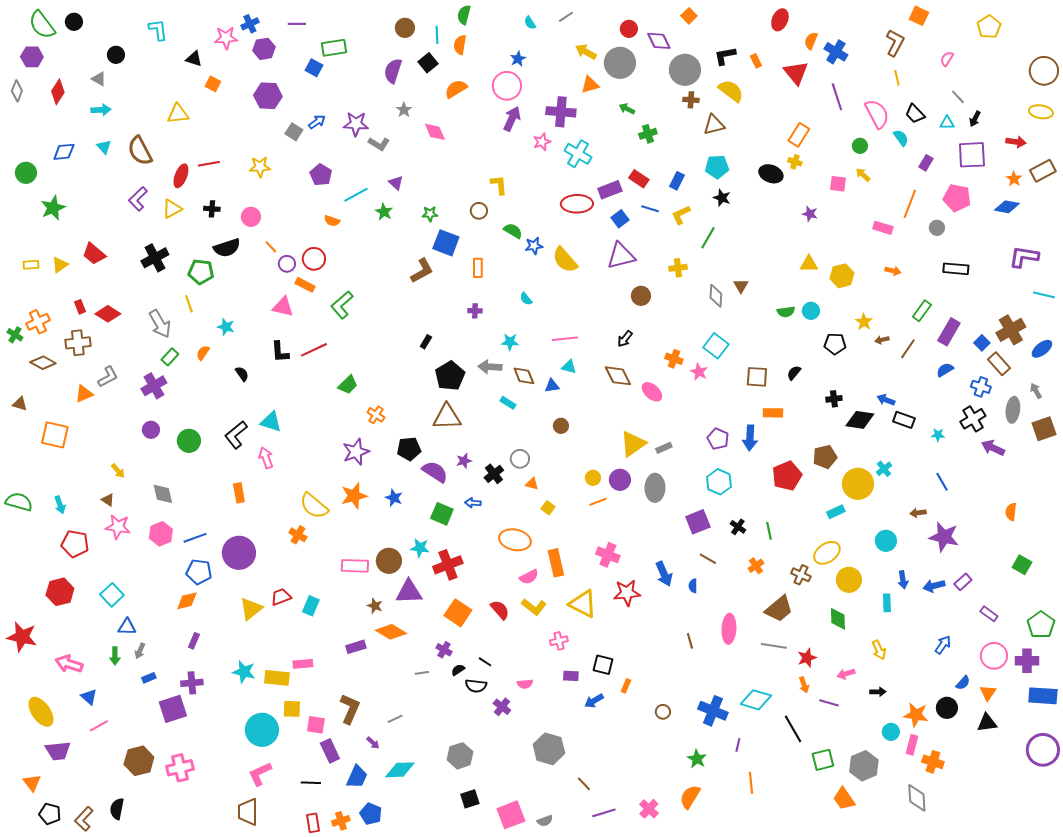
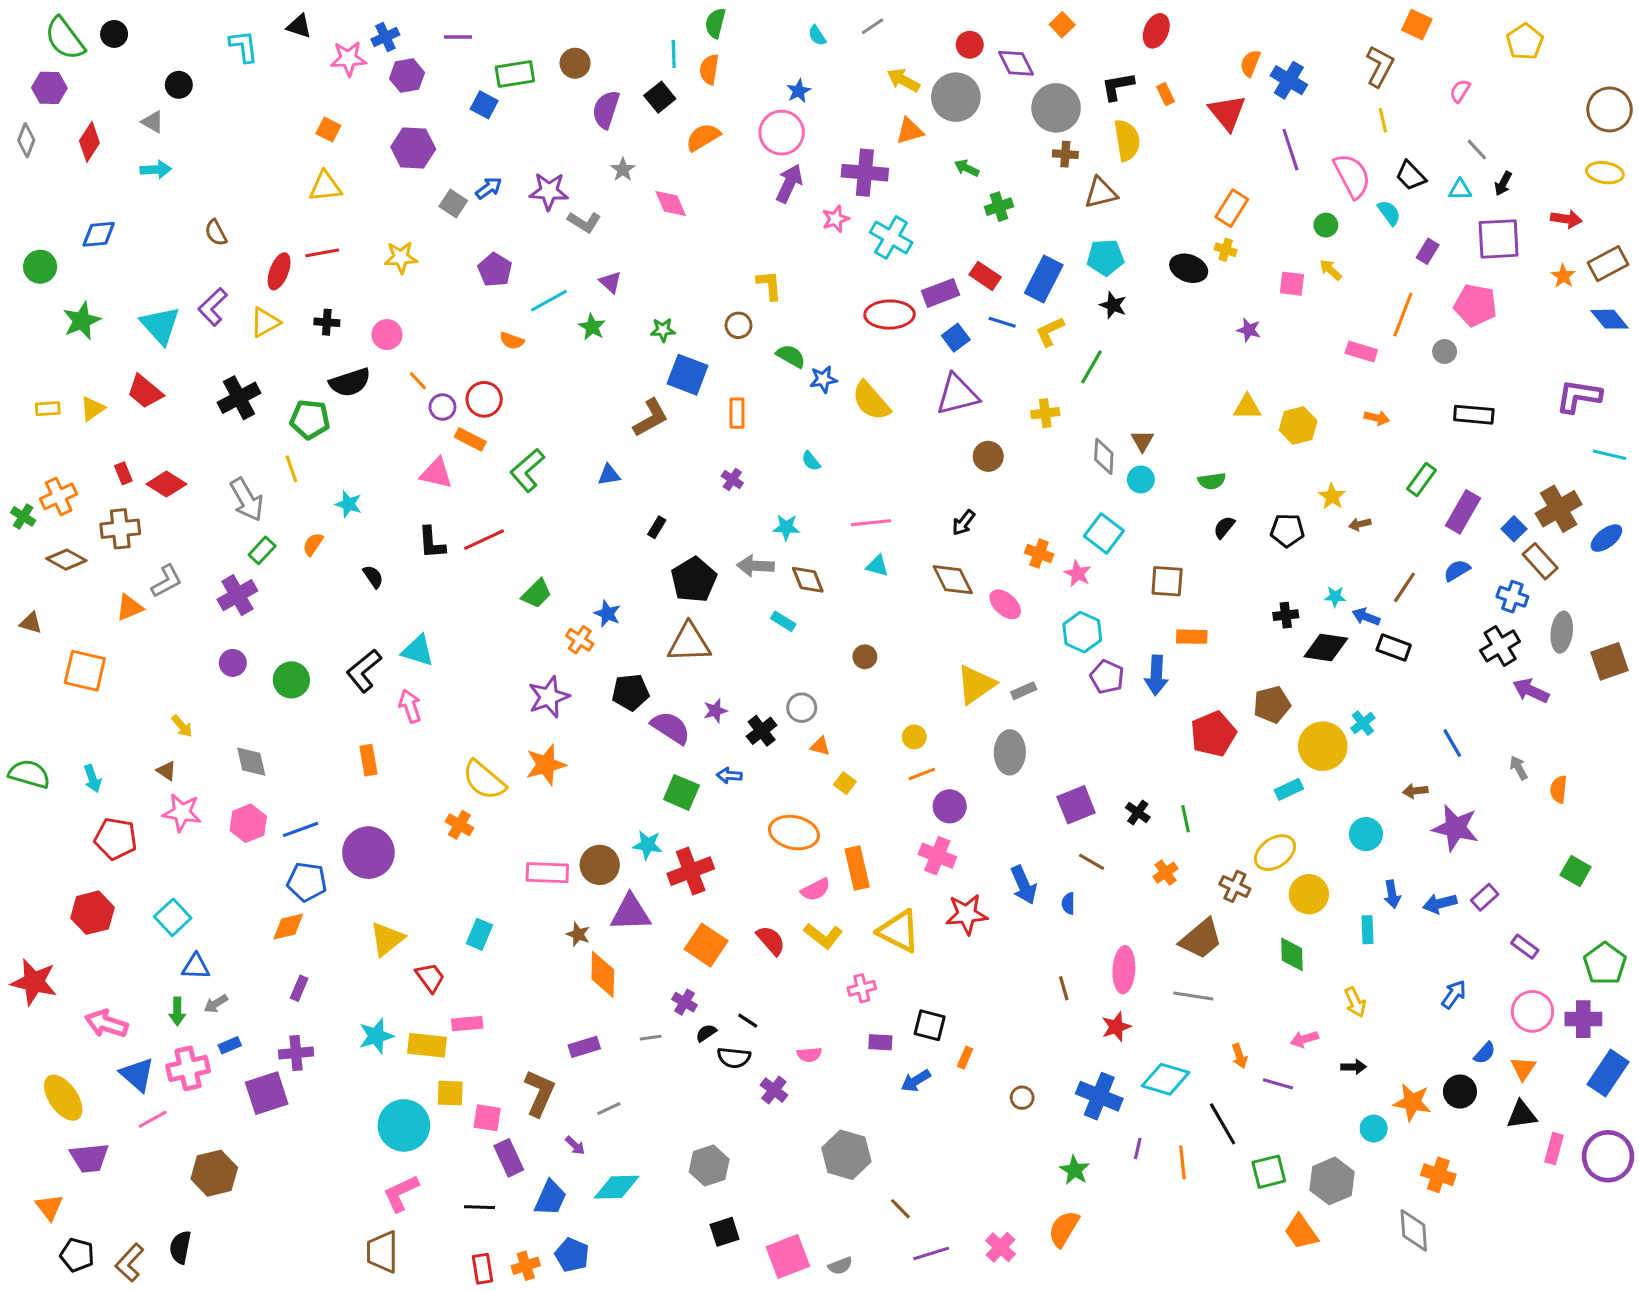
red ellipse: (780, 20) -> (1156, 31), moved
brown circle: (405, 28) -> (575, 63), moved
black triangle: (194, 59) -> (299, 26), moved
yellow semicircle: (731, 91) -> (1127, 140), turned 44
yellow triangle: (178, 114) -> (325, 187), moved
cyan triangle: (104, 147) -> (160, 325), moved, size x1.8
brown semicircle: (140, 151) -> (216, 233), size x0.6
blue rectangle: (677, 181) -> (1044, 279), size x1.6
blue diamond: (1007, 207) -> (1610, 319), moved, turned 40
purple cross: (475, 311) -> (732, 479), turned 32
cyan circle: (811, 311) -> (1141, 479), moved
brown line: (908, 349) -> (1404, 587), moved
black semicircle: (794, 373) -> (1224, 527), moved
blue triangle: (552, 386) -> (609, 475), moved
gray arrow: (1036, 391) -> (1519, 768), moved
cyan star: (938, 435) -> (1335, 597), moved
purple circle: (620, 480) -> (950, 806), moved
cyan hexagon: (719, 482) -> (1082, 632), moved
blue star: (394, 498) -> (607, 614), moved
red trapezoid: (281, 597) -> (430, 977), moved, turned 75
orange diamond: (391, 632) -> (603, 974), turned 60
purple rectangle: (356, 647) -> (584, 1047), moved
gray arrow: (140, 651) -> (216, 1004), turned 35
red star: (807, 658) -> (1116, 1027), moved
cyan star: (244, 672) -> (376, 1036), turned -30
blue rectangle: (1043, 696) -> (1608, 1073), turned -60
blue triangle: (89, 697) -> (137, 1075), size x1.4
pink rectangle: (912, 745) -> (1554, 1149), moved
pink cross: (180, 768) -> (188, 1068), moved
orange line: (751, 783) -> (1182, 1162), moved

